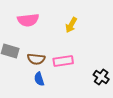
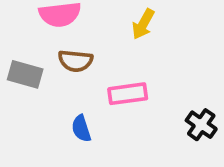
brown semicircle: (36, 59) -> (75, 61), moved

